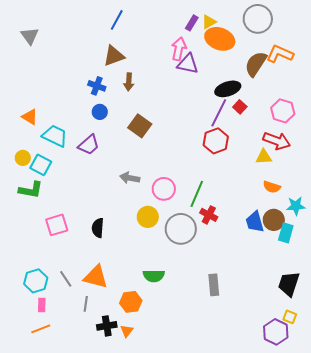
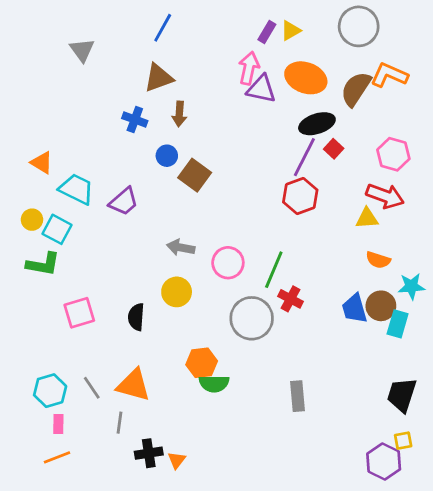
gray triangle: (30, 36) -> (82, 50), moved
orange ellipse: (220, 39) -> (306, 78), moved
blue circle: (100, 112) -> (167, 156), moved
yellow circle: (148, 217) -> (177, 292), moved
orange hexagon: (131, 302) -> (202, 363), moved
yellow square: (290, 317) -> (403, 441), turned -32

